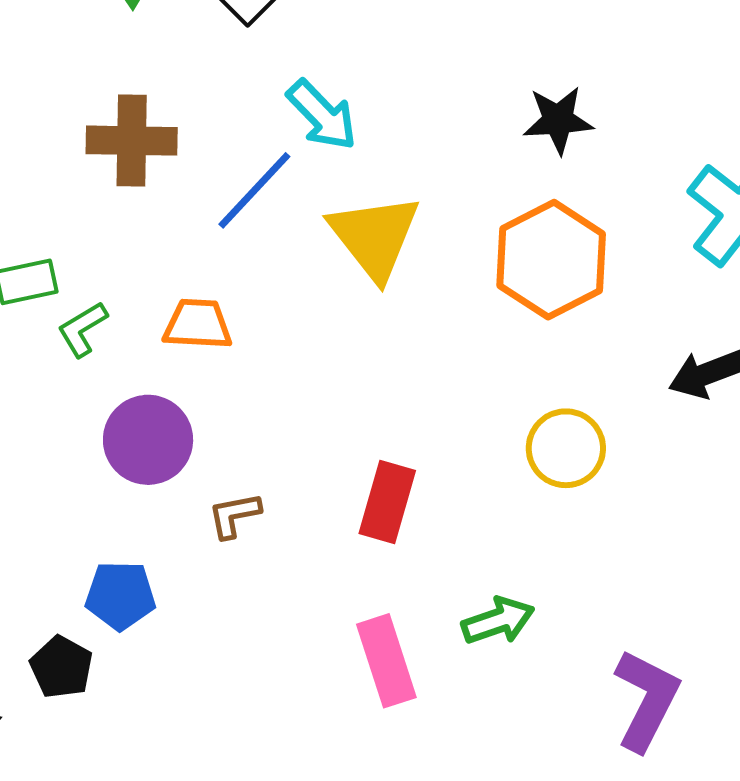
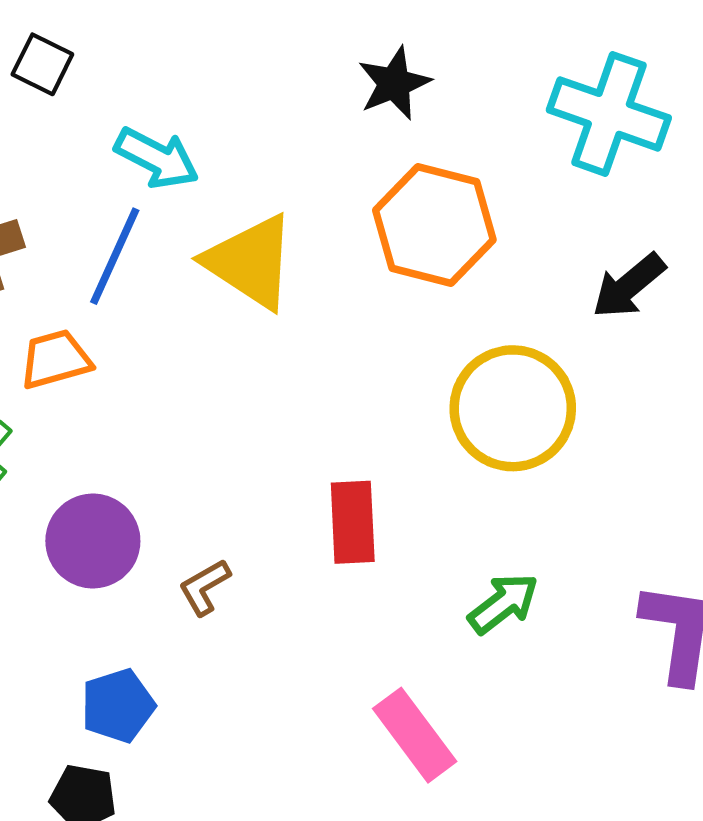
orange trapezoid: (198, 324) -> (55, 359), moved
yellow circle: (566, 448) -> (513, 408), size x1.5
pink rectangle: (386, 661) -> (415, 735), moved

